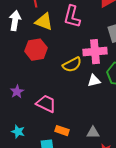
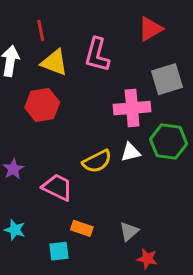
yellow semicircle: (72, 65) -> (97, 161), moved
gray triangle: (93, 133) -> (129, 231), turned -40

